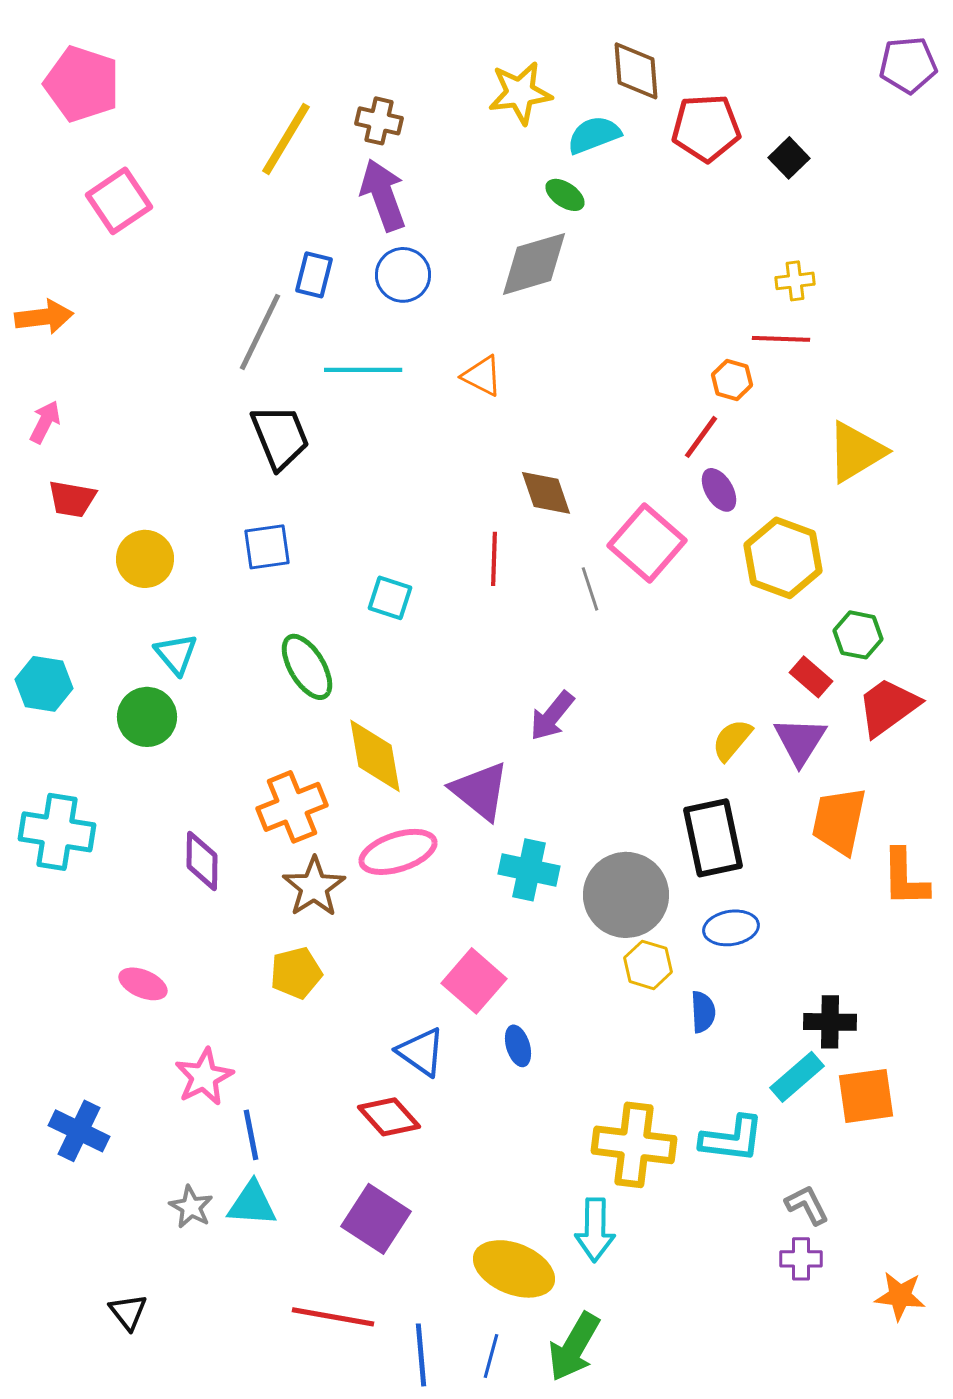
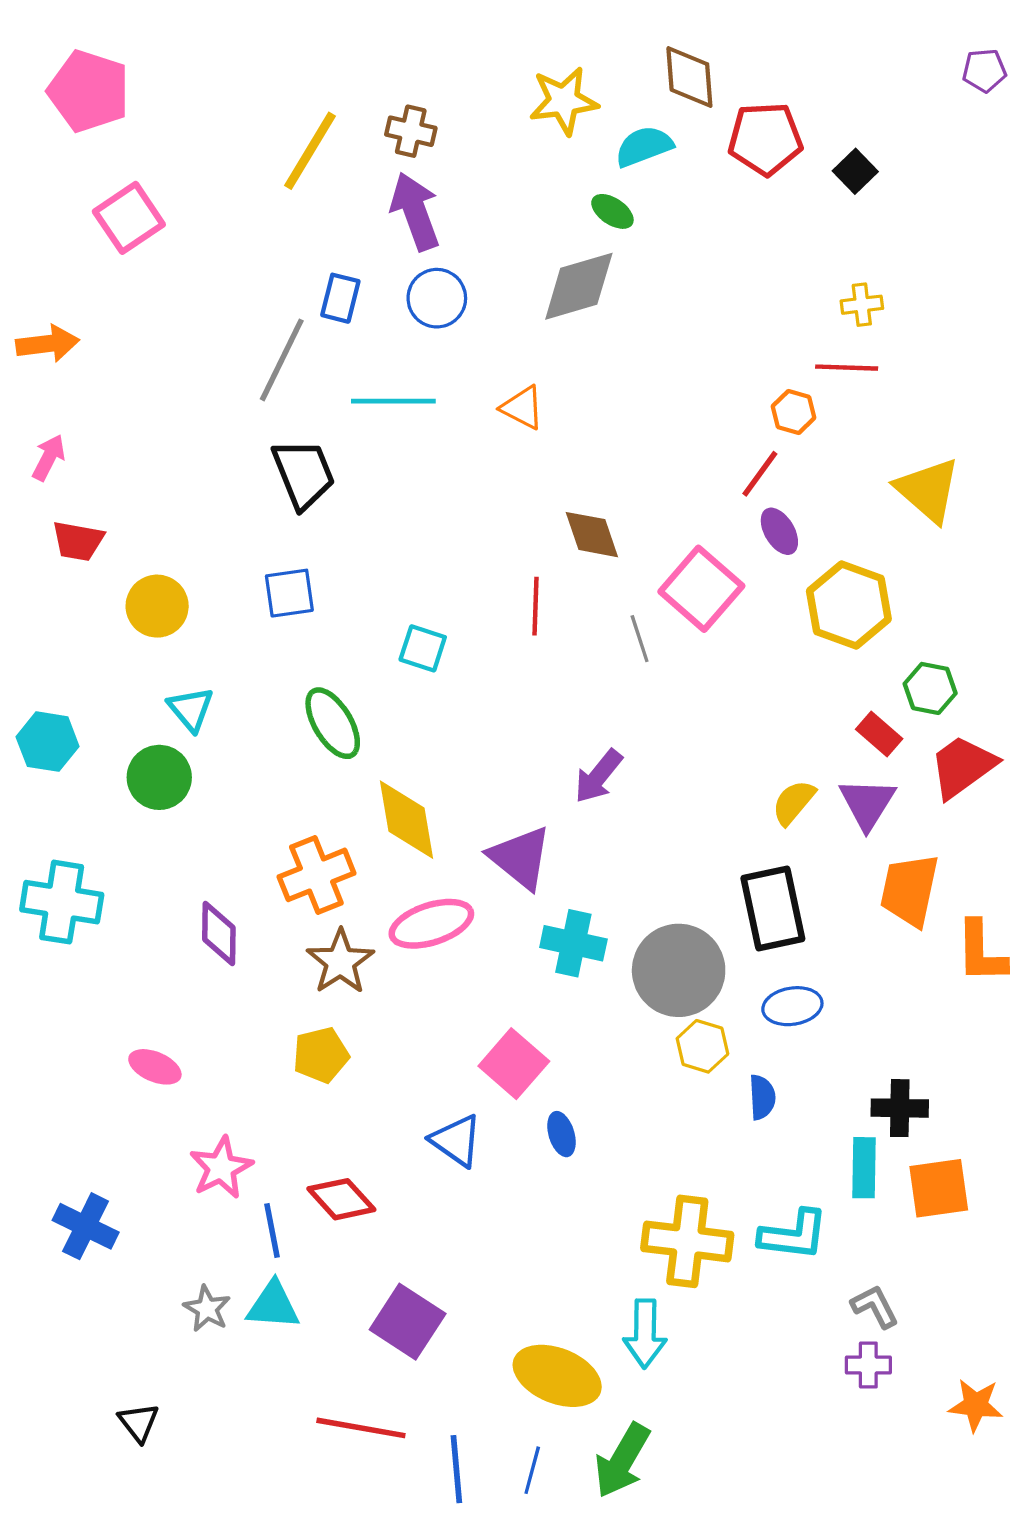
purple pentagon: (908, 65) -> (984, 70), size x0.7
yellow triangle: (856, 452) -> (928, 490), turned -48
cyan rectangle: (797, 1077) -> (864, 1168), turned -48
red diamond: (389, 1117) -> (341, 1199), moved

